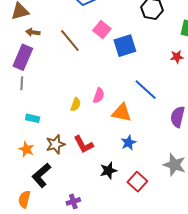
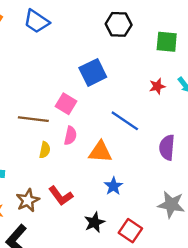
pink square: (102, 30) -> (66, 104), moved
brown line: (70, 40) -> (33, 119), moved, turned -35
red star: (177, 57) -> (157, 86), moved

